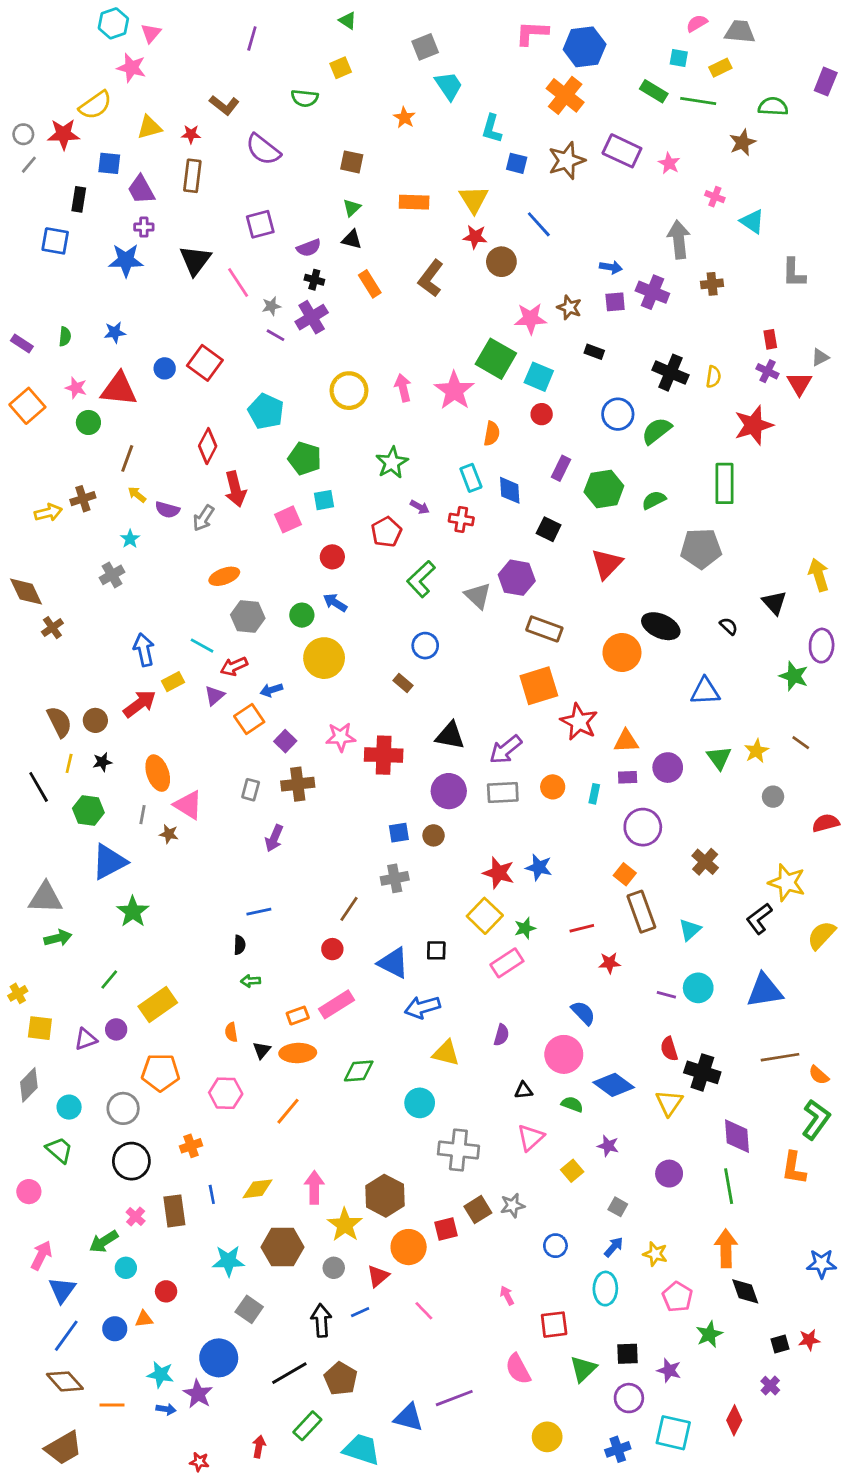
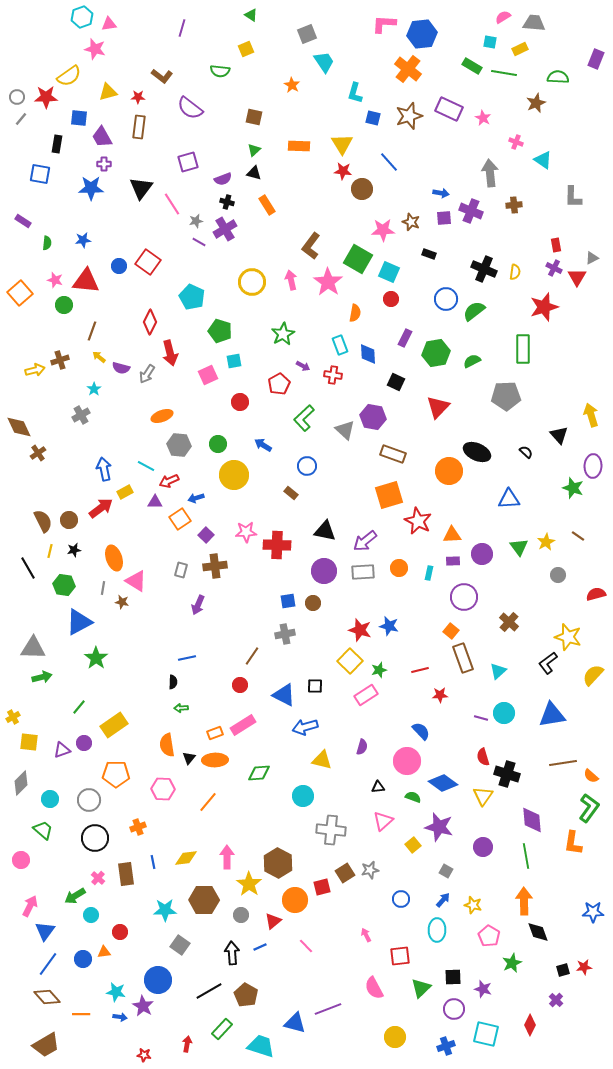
pink triangle: (151, 33) -> (109, 24), turned 42
brown L-shape: (431, 278) -> (311, 246), moved
purple rectangle: (22, 343) -> (23, 221), moved
blue arrow: (335, 603) -> (263, 445), moved
purple triangle: (215, 695) -> (155, 502), turned 42
orange semicircle: (231, 1032) -> (167, 745), size x1.6
purple star: (608, 1146) -> (439, 827), size x1.8

